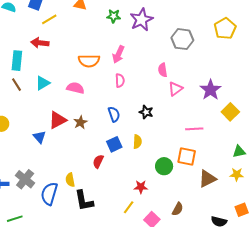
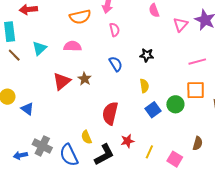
pink triangle: (176, 89) -> (180, 25), moved
blue triangle: (40, 137) -> (27, 109), moved
blue square: (114, 144) -> (153, 110), moved
red semicircle: (98, 161) -> (110, 113), size x1.6
red star: (141, 187) -> (127, 141), moved
blue semicircle: (49, 194) -> (69, 155), turned -30
black L-shape: (84, 201) -> (104, 155), turned -95

